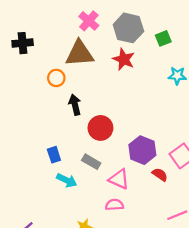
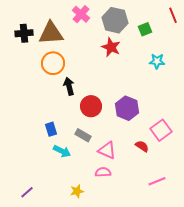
brown triangle: (80, 54) -> (51, 33), moved
orange circle: (56, 78) -> (53, 63), size x1.5
purple hexagon: (142, 150) -> (127, 108), moved

